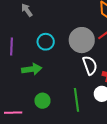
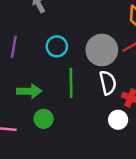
green arrow: (32, 69) -> (29, 91), moved
green line: (77, 100) -> (71, 83), moved

